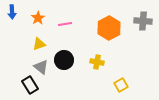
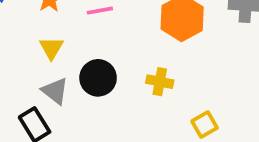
yellow triangle: (39, 44) -> (51, 48), turned -40

